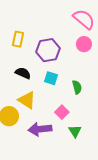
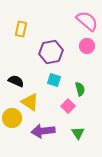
yellow rectangle: (18, 39) -> (21, 29), moved
black semicircle: (23, 73) -> (16, 81), moved
pink square: (62, 112) -> (68, 106), moved

